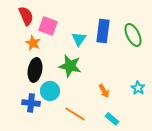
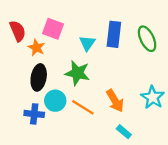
red semicircle: (26, 16) -> (18, 31), moved
cyan star: (138, 88) -> (153, 97), size x1.5
orange arrow: (104, 91) -> (115, 101), size x1.5
orange line: (75, 114) -> (83, 107), moved

